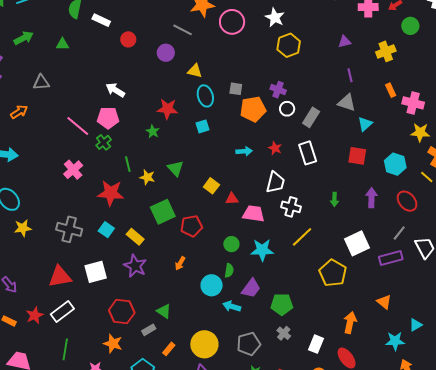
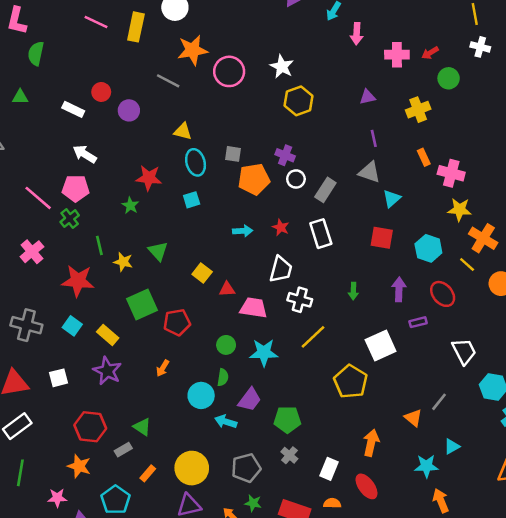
white rectangle: (101, 20) -> (73, 109), moved
purple circle: (166, 53) -> (129, 110), moved
gray line: (399, 233) -> (439, 402), moved
purple rectangle: (391, 258) -> (418, 322), moved, size x0.6
white square: (96, 272) -> (59, 378), size x0.7

